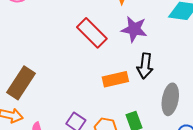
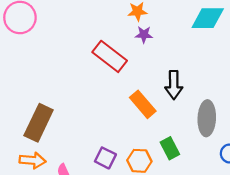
purple star: (134, 29) -> (144, 35), moved, size x0.6
orange rectangle: (115, 79) -> (143, 104), turned 70

